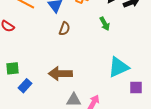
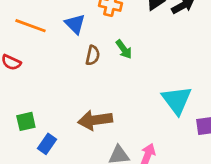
green arrow: (105, 24) -> (124, 49), moved
cyan triangle: (119, 67) -> (177, 100), turned -35

